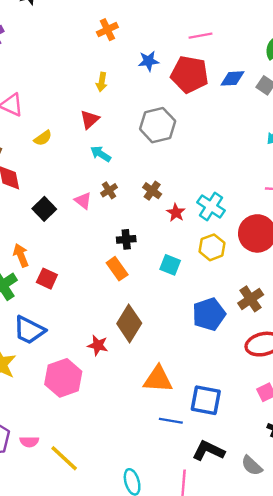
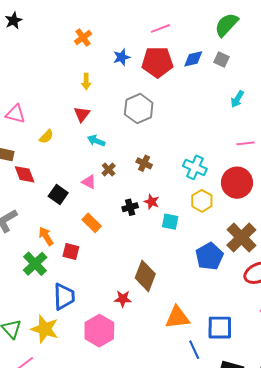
red star: (176, 213) -> (152, 202), moved
orange rectangle: (117, 269) -> (92, 223), moved
brown cross: (251, 299) -> (241, 237), size x1.4
blue trapezoid: (29, 330) -> (64, 297), turned -108
blue line: (171, 421) -> (194, 350), turned 66

